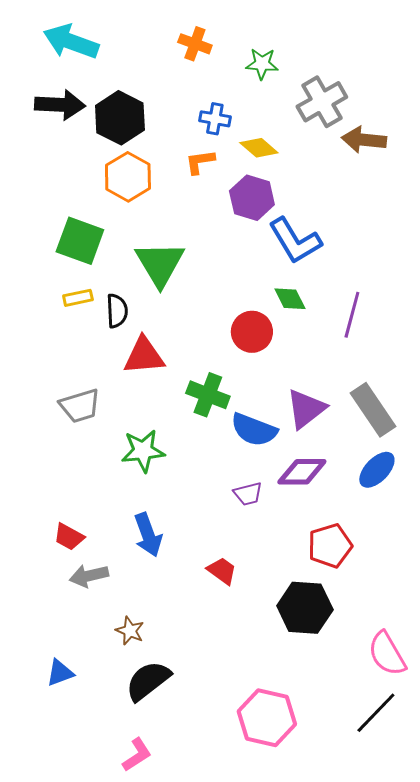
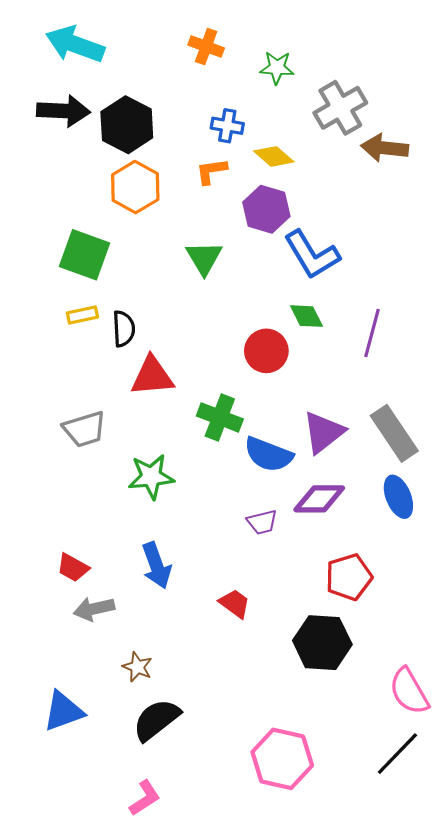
green triangle: (160, 264) -> (204, 258), moved, size x0.7
blue ellipse: (377, 470) -> (398, 497), turned -66
blue triangle: (60, 673) -> (63, 711), size x1.4

